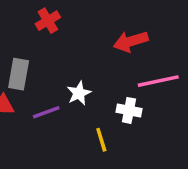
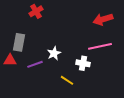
red arrow: (131, 41) -> (103, 19), moved
yellow line: (101, 140) -> (67, 80), turned -40

